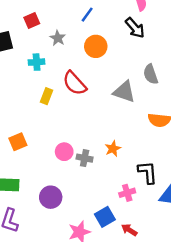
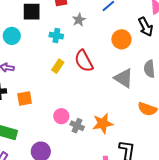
orange circle: (96, 46) -> (121, 39), moved
orange star: (113, 149) -> (103, 123), size x1.5

